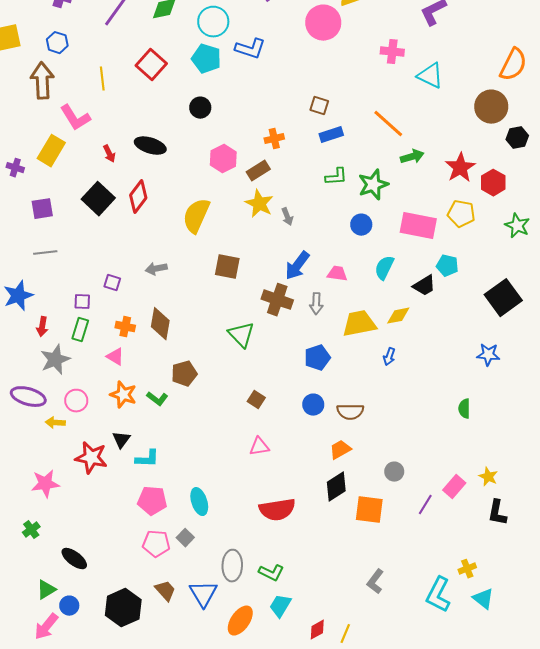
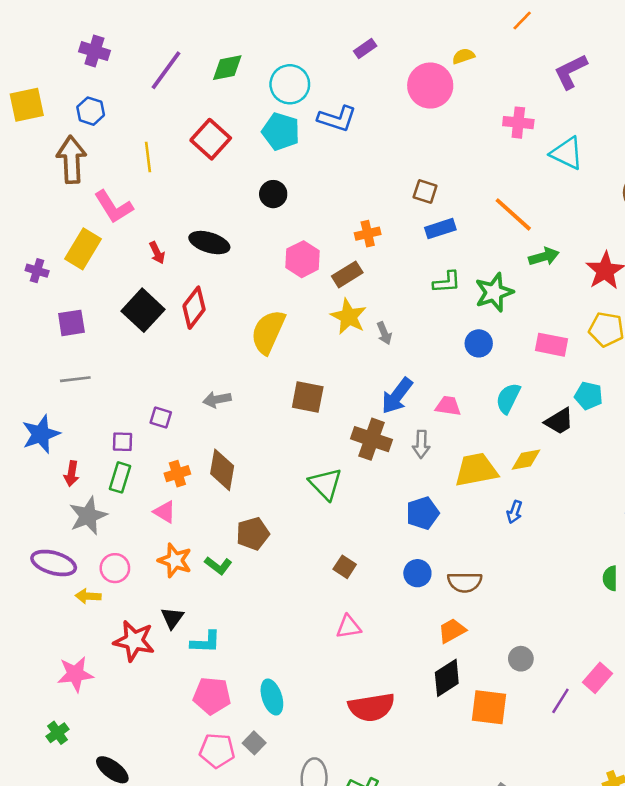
pink rectangle: (418, 226) -> (551, 345), size x0.7
orange cross: (125, 327) -> (177, 474), turned -30

